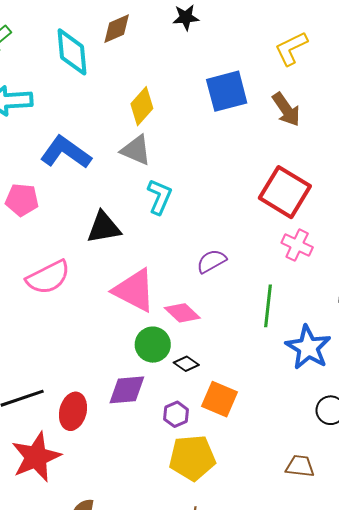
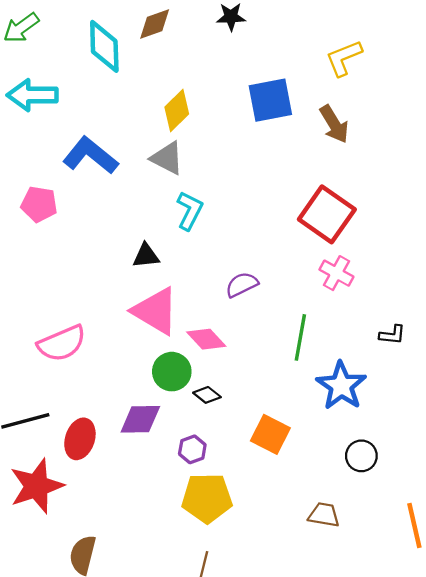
black triangle: (104, 227) -> (146, 256), moved, size x0.7
pink semicircle: (48, 277) -> (62, 343), moved
orange square: (220, 399) -> (270, 434), moved

